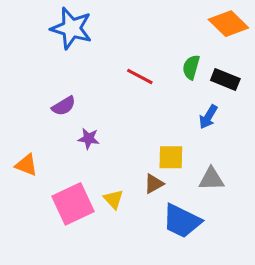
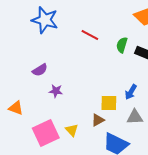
red line: (140, 76) -> (90, 35), moved
blue arrow: (208, 117) -> (131, 92), moved

